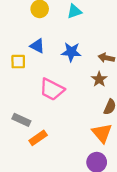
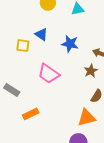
gray rectangle: (21, 120) -> (12, 90), moved
orange triangle: (102, 133) -> (87, 118), turned 48

